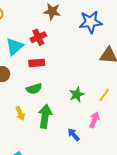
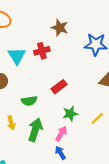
cyan triangle: (15, 46) -> (17, 56), turned -30
red rectangle: (37, 63) -> (59, 87), moved, turned -42
pink arrow: (94, 120) -> (61, 134), moved

